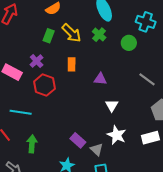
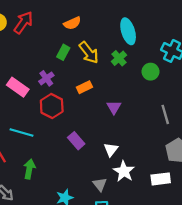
orange rectangle: (72, 64) -> (84, 87), turned 56
purple triangle: (100, 79) -> (114, 107), turned 48
gray line: (147, 79) -> (165, 114), turned 30
white triangle: (112, 105) -> (111, 150), moved
purple rectangle: (78, 140) -> (76, 141), moved

